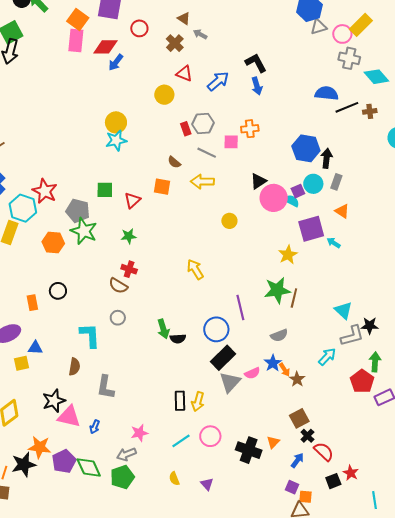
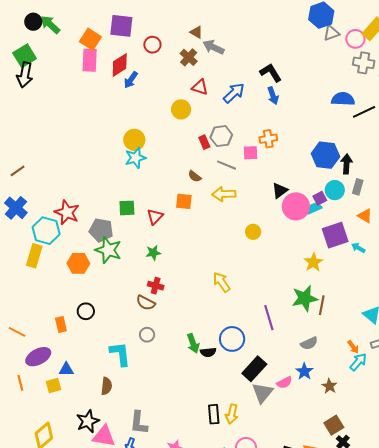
gray arrow: (200, 34) -> (214, 47), size x1.5
red diamond: (106, 47) -> (120, 65), turned -30
cyan semicircle: (291, 201) -> (314, 208), turned -49
blue circle: (216, 329) -> (232, 339), moved
orange arrow: (285, 370) -> (353, 347), moved
gray L-shape: (105, 387) -> (139, 423), moved

